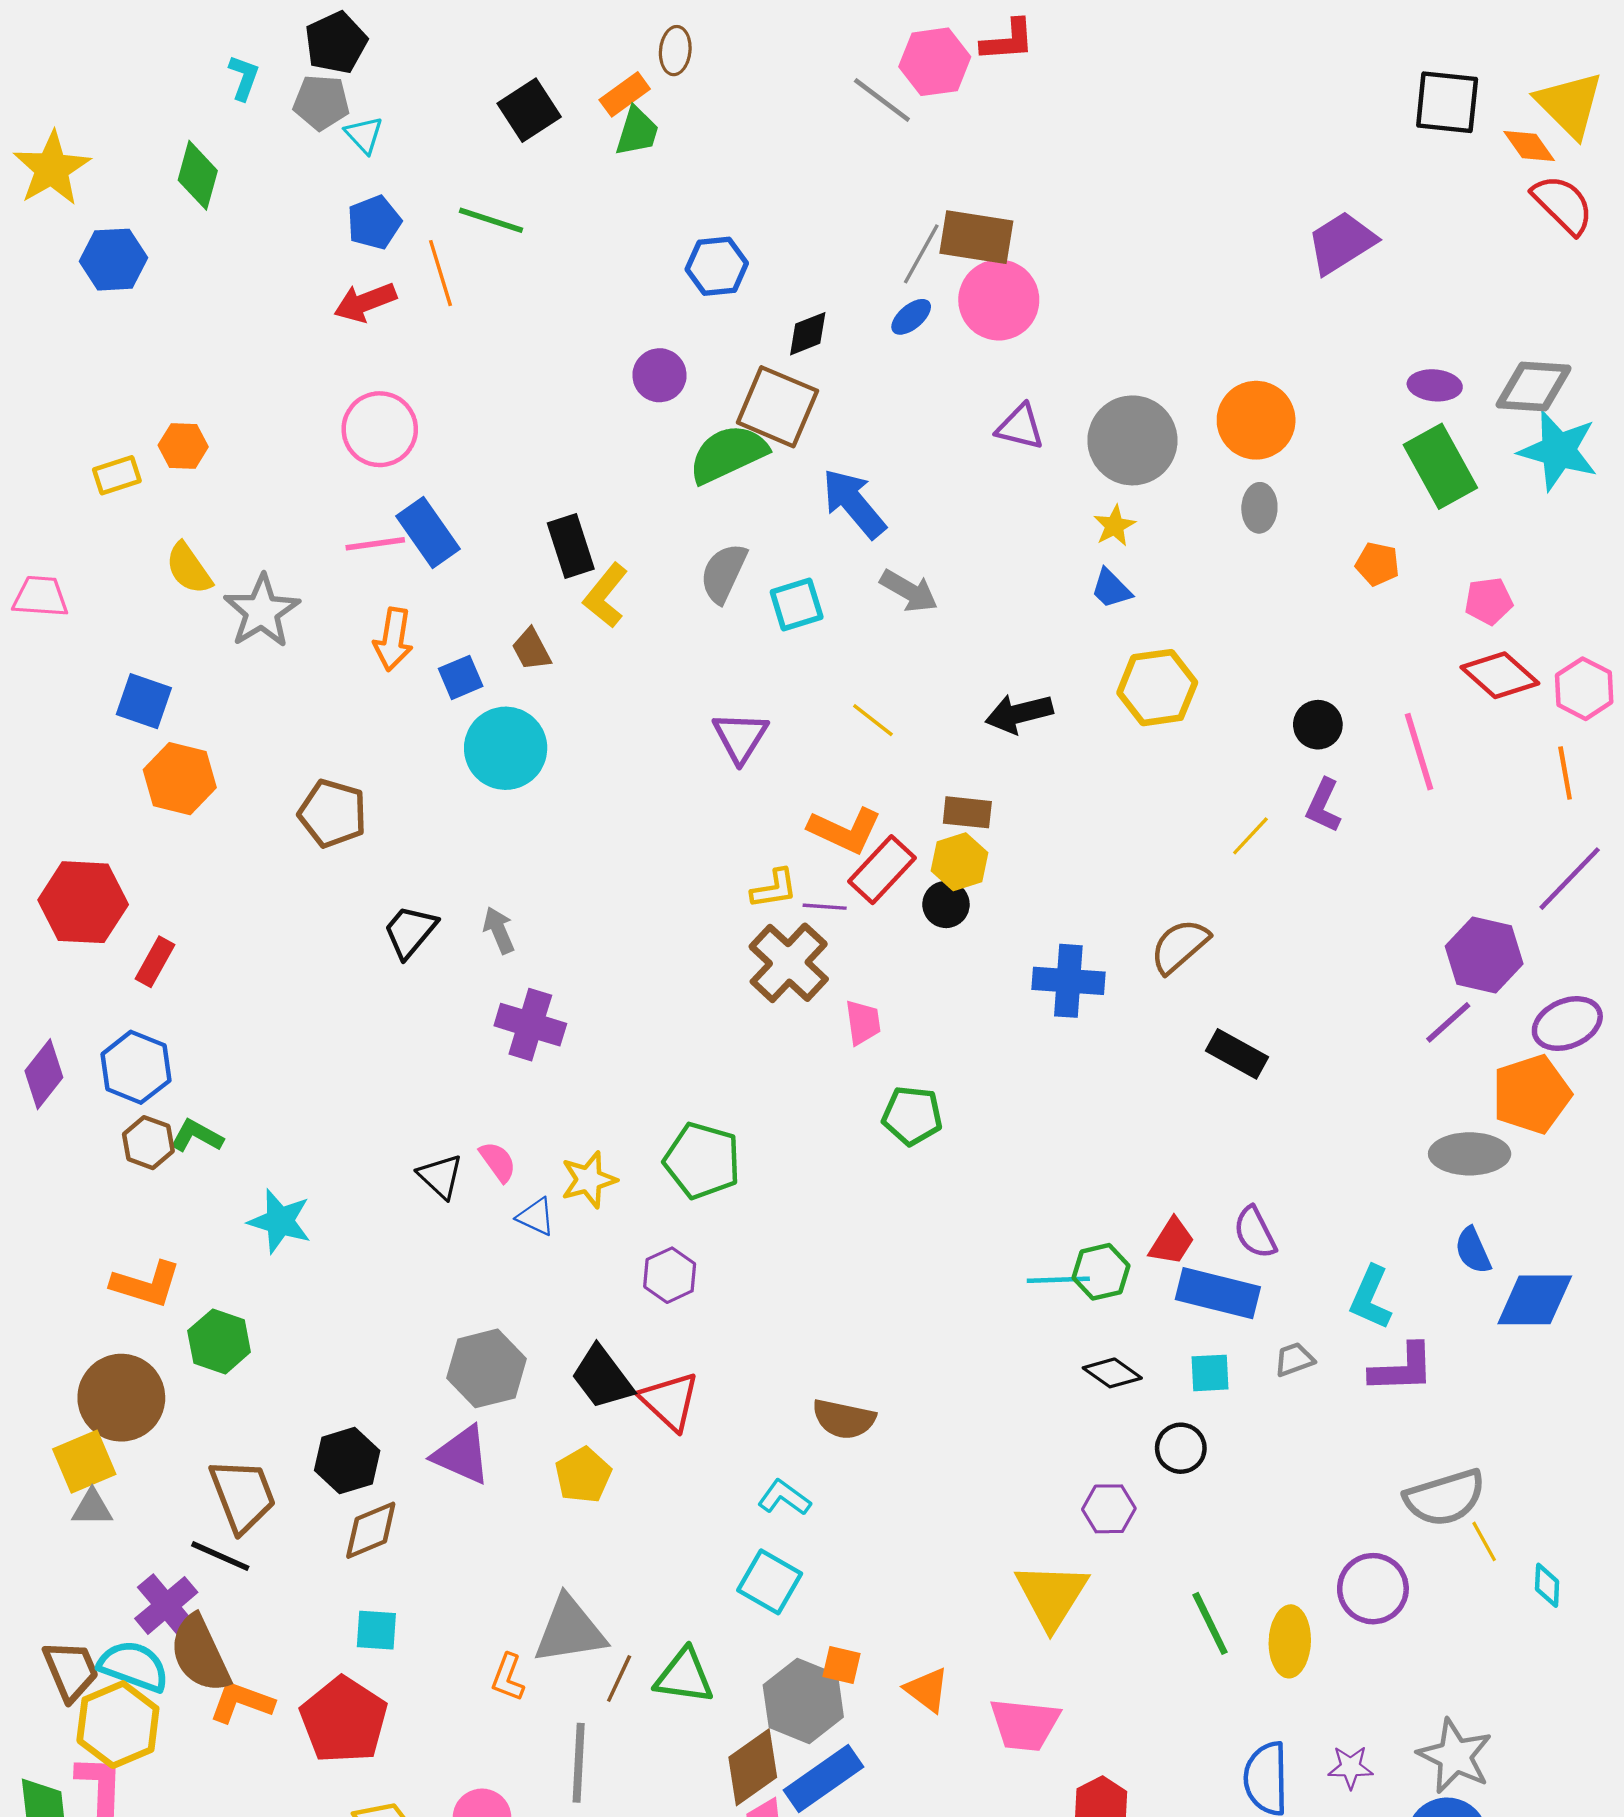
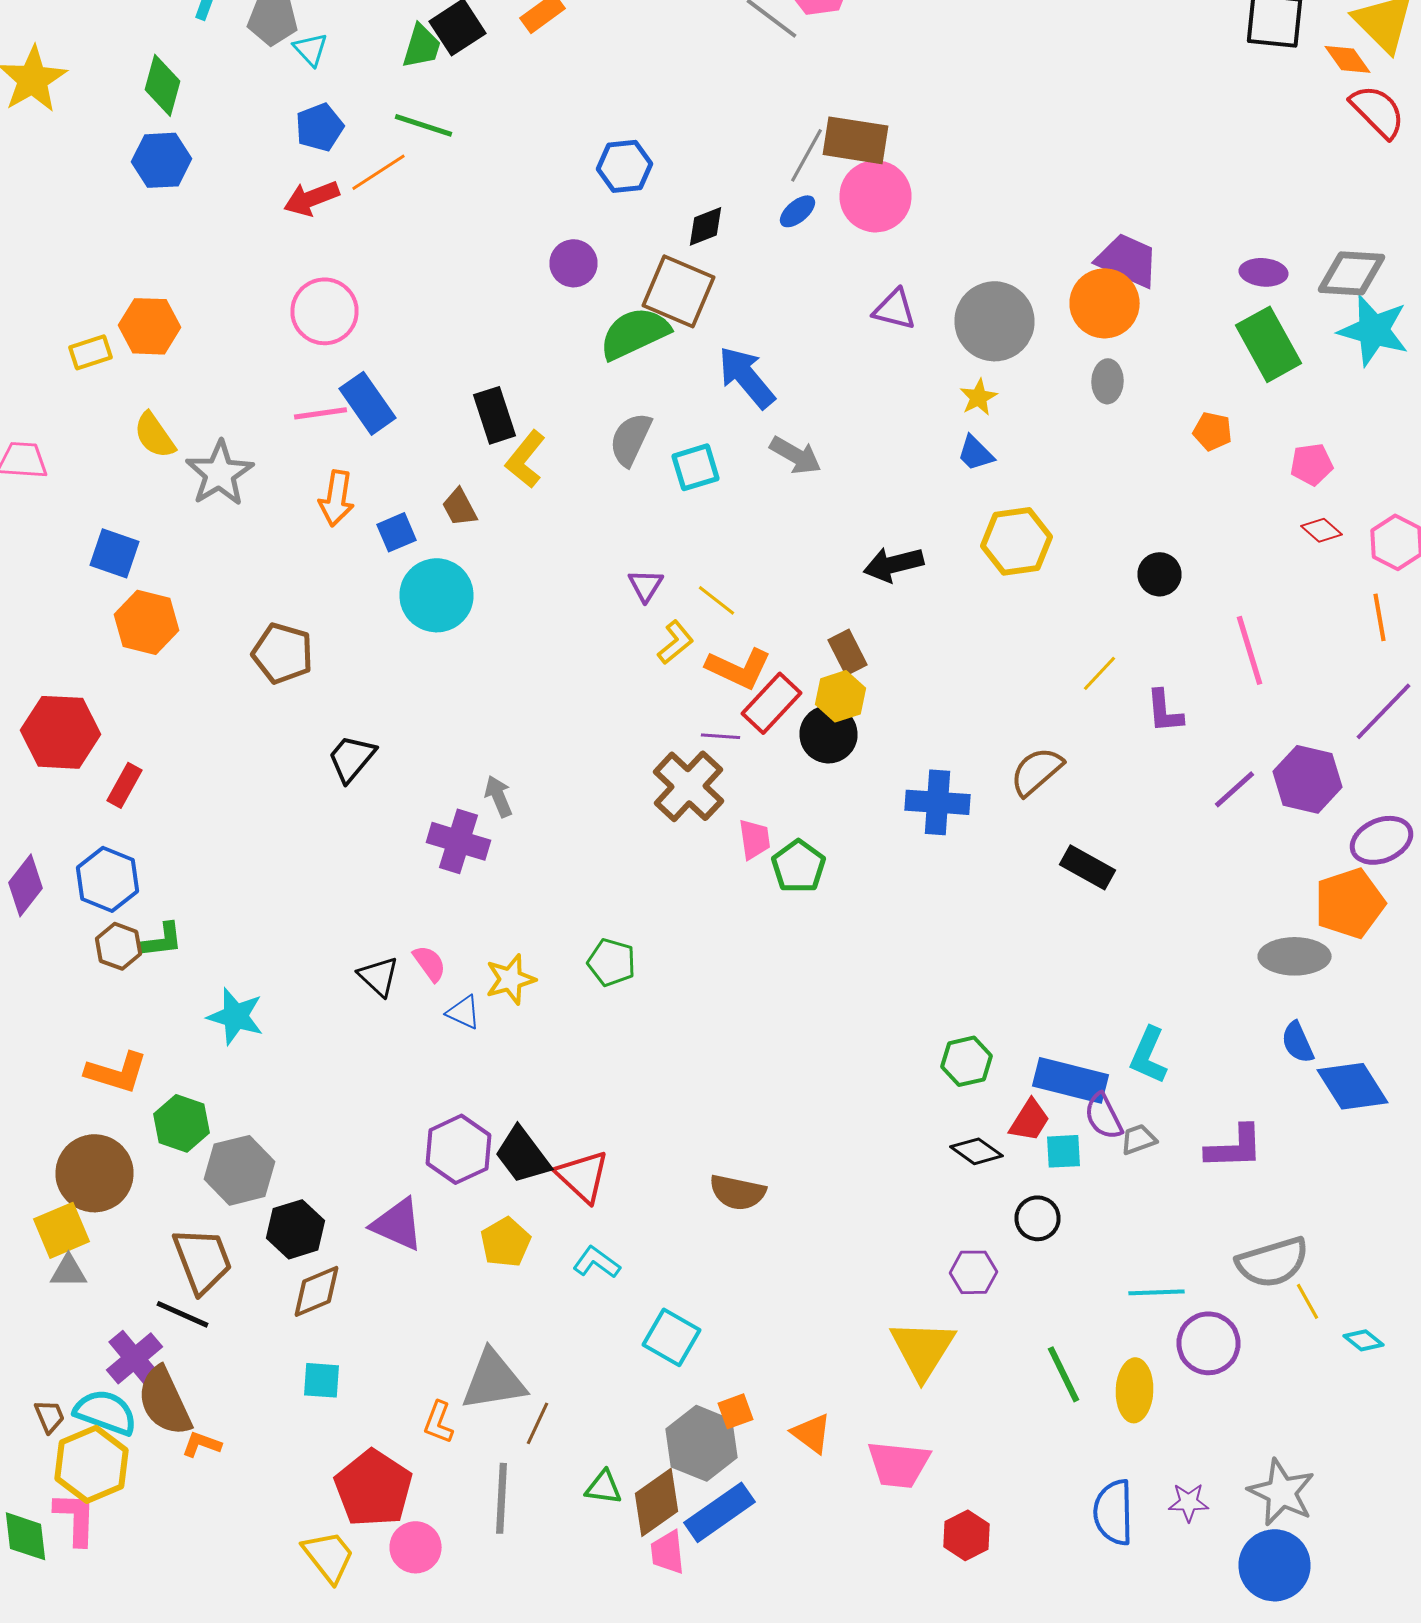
green trapezoid: (637, 131) -> (422, 46), moved
purple trapezoid: (1341, 243) -> (1128, 260), moved, turned 56
blue hexagon: (113, 260) -> (162, 160), moved
orange line: (440, 273) -> (378, 172), turned 74
orange hexagon: (183, 446) -> (150, 326), size x1.4
red diamond: (1500, 675) -> (1322, 530), size x0.6
yellow line: (873, 720) -> (716, 600), moved
purple triangle: (740, 737) -> (646, 585), size x0.7
pink line: (1419, 752) -> (1250, 650), moved
purple L-shape: (1323, 806) -> (1164, 711), moved, turned -30
brown rectangle: (967, 812) -> (848, 652), turned 57
yellow L-shape: (774, 889) -> (676, 642), moved, turned -30
black circle: (946, 904) -> (828, 734), size x1.4
gray arrow: (499, 930) -> (498, 796), moved
purple line: (1448, 1022) -> (1234, 789), moved
green pentagon: (912, 1116) -> (798, 866), moved, turned 30
green L-shape: (197, 1136) -> (162, 940), turned 144
green pentagon: (702, 1161) -> (612, 962), size x0.7
purple semicircle: (1255, 1232) -> (1104, 1116), moved
red trapezoid: (1172, 1241) -> (1030, 1120), moved
purple hexagon: (670, 1275) -> (458, 1149), moved, size x1.4
cyan line: (1058, 1280) -> (1156, 1292), moved
cyan L-shape: (1371, 1298) -> (1148, 1055), moved
blue diamond: (1535, 1300) -> (1352, 1086), turned 58
gray hexagon: (486, 1368) -> (240, 1170), moved
cyan L-shape: (784, 1498) -> (596, 1262), moved
cyan diamond: (1547, 1585) -> (1364, 1340), turned -54
orange square: (842, 1665) -> (736, 1411), turned -33
brown trapezoid: (71, 1671) -> (50, 1416), size x0.6
green triangle: (684, 1676) -> (604, 1487), moved, size x0.7
orange L-shape: (242, 1702) -> (202, 1444), size x0.7
red pentagon: (344, 1720) -> (374, 1488), moved

